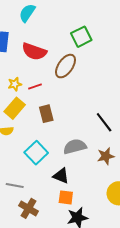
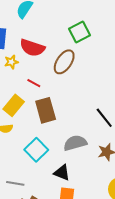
yellow star: (15, 84) -> (11, 62), moved
red line: (35, 87) -> (34, 83), turned 48
brown rectangle: (46, 114) -> (46, 110), size x1.4

